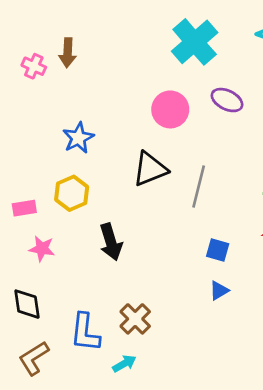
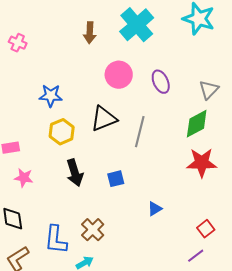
brown arrow: (68, 53) -> (90, 33), moved
purple ellipse: (227, 100) -> (161, 82), moved, turned 40
blue star: (78, 138) -> (51, 96), turned 30
yellow hexagon: (72, 193) -> (62, 132), moved
blue square: (218, 250) -> (116, 179), moved, turned -30

